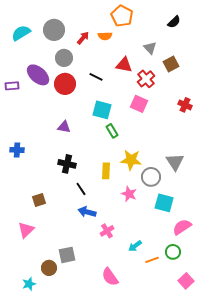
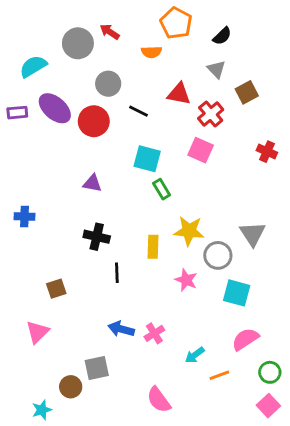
black semicircle: (174, 22) -> (222, 36), moved
cyan semicircle: (21, 33) -> (33, 66), moved
red arrow: (83, 38) -> (110, 32), moved, turned -96
gray circle: (64, 58) -> (108, 84), moved
purple rectangle: (12, 86) -> (17, 113), moved
black line: (81, 189) -> (117, 273), turned 32
blue arrow: (87, 212) -> (121, 329), moved
pink semicircle: (182, 227) -> (245, 339), moved
green circle: (173, 252) -> (270, 372), moved

